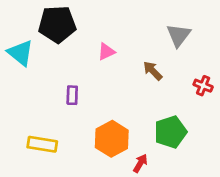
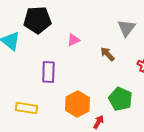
purple rectangle: (72, 95) -> (48, 72), size x1.5
green pentagon: (170, 132) -> (120, 99), turned -30

